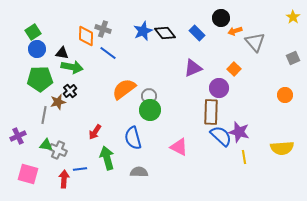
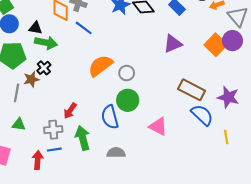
orange square: (234, 69) -> (216, 45), size x1.5
purple circle: (219, 88) -> (232, 41), moved
green circle: (150, 110) -> (128, 100), moved
brown rectangle: (211, 112) -> (192, 90), turned -65
purple star: (239, 132) -> (228, 97), moved
gray cross: (58, 150) -> (53, 130), moved, turned -30

